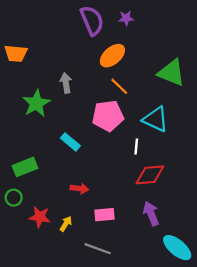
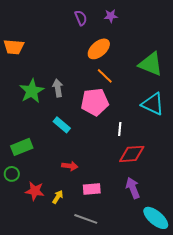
purple semicircle: (92, 20) -> (81, 18), size x0.6
gray arrow: (66, 83) -> (58, 88), moved
cyan triangle: (156, 119) -> (153, 104), moved

